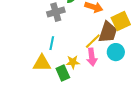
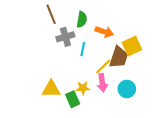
cyan line: (52, 43) -> (83, 49), moved
cyan circle: (116, 52) -> (127, 89), moved

